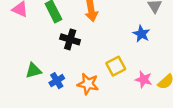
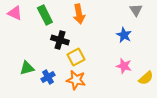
yellow square: (116, 66) -> (76, 57), moved
pink star: (144, 79) -> (124, 66), moved

